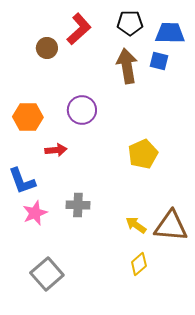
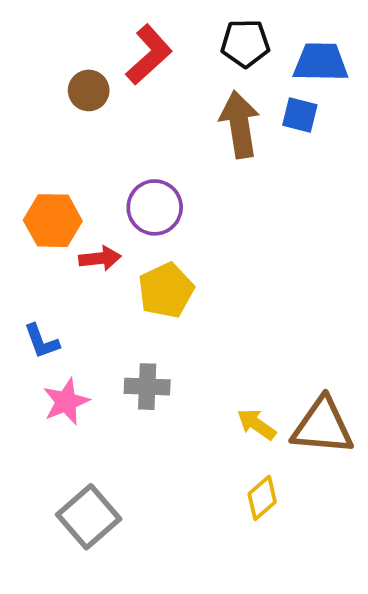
red arrow: (56, 150) -> (100, 258), moved
yellow pentagon: (143, 154) -> (166, 290), moved
blue L-shape: (22, 181) -> (41, 341), size x0.7

